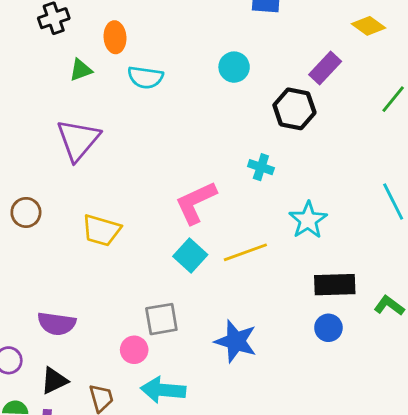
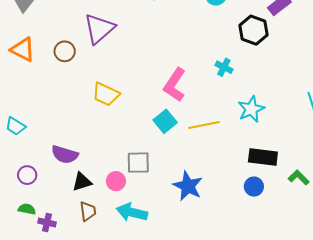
pink L-shape: (196, 202) -> (175, 85), turned -40
brown circle: (26, 212) -> (65, 51), moved
black triangle: (54, 381) -> (82, 182), moved

